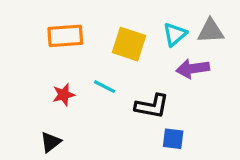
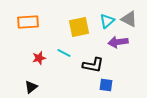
gray triangle: (211, 31) -> (129, 19), turned 30
orange rectangle: (65, 36) -> (28, 22), moved
yellow square: (129, 44) -> (79, 27), turned -30

